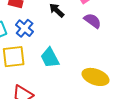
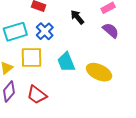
yellow ellipse: (95, 77) -> (99, 72), moved

